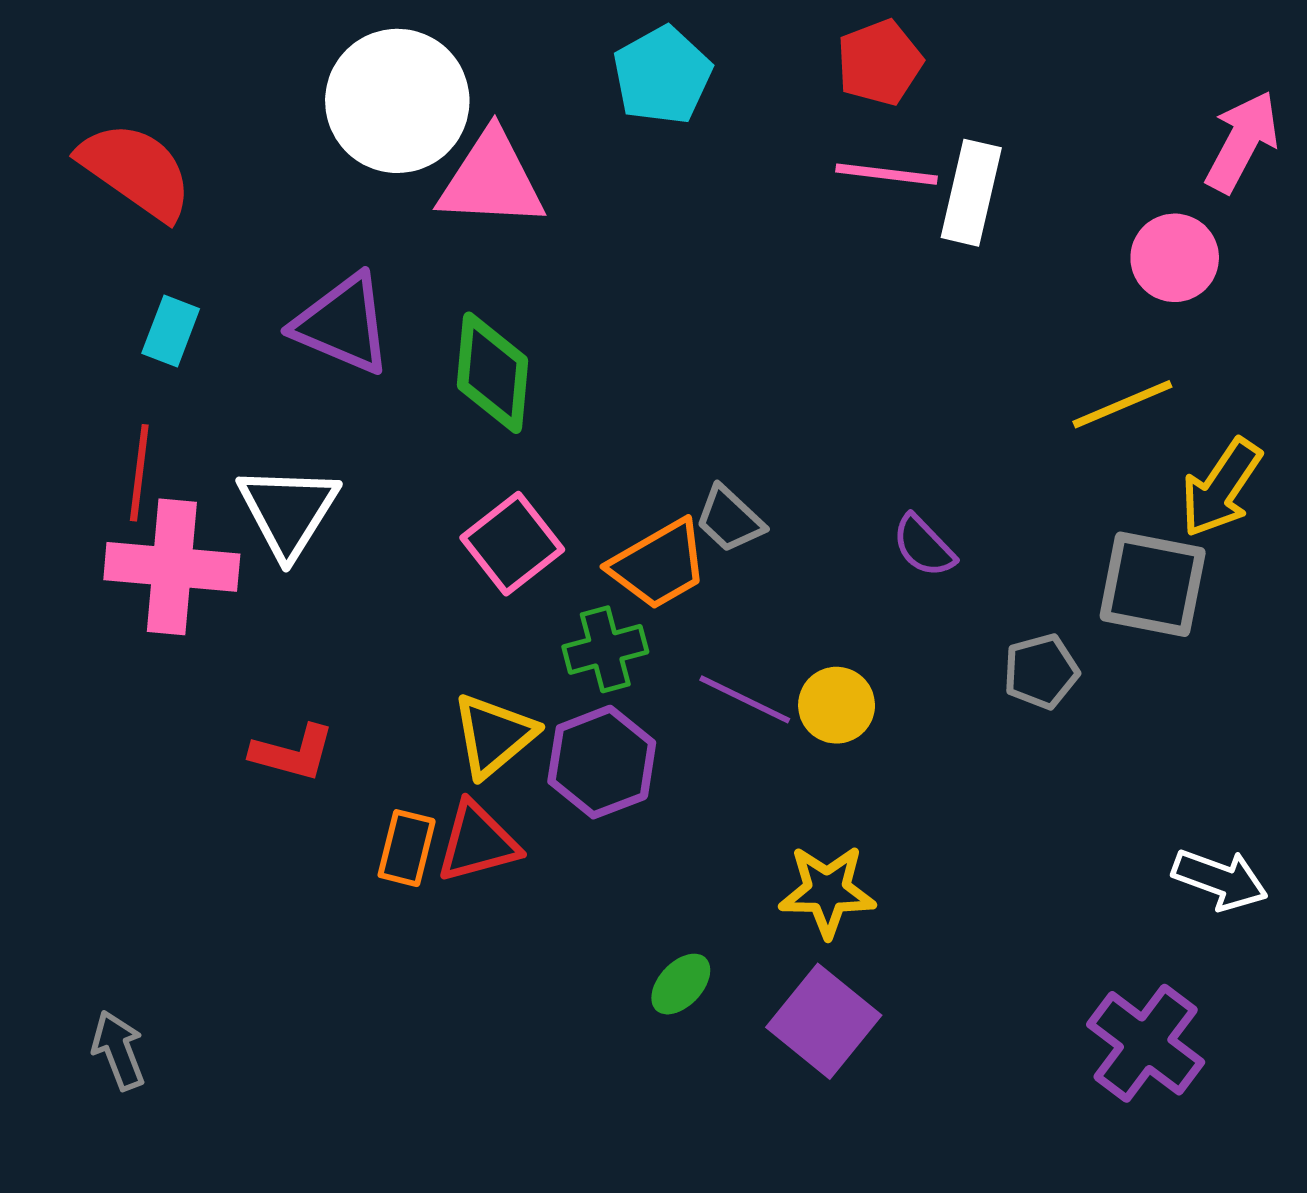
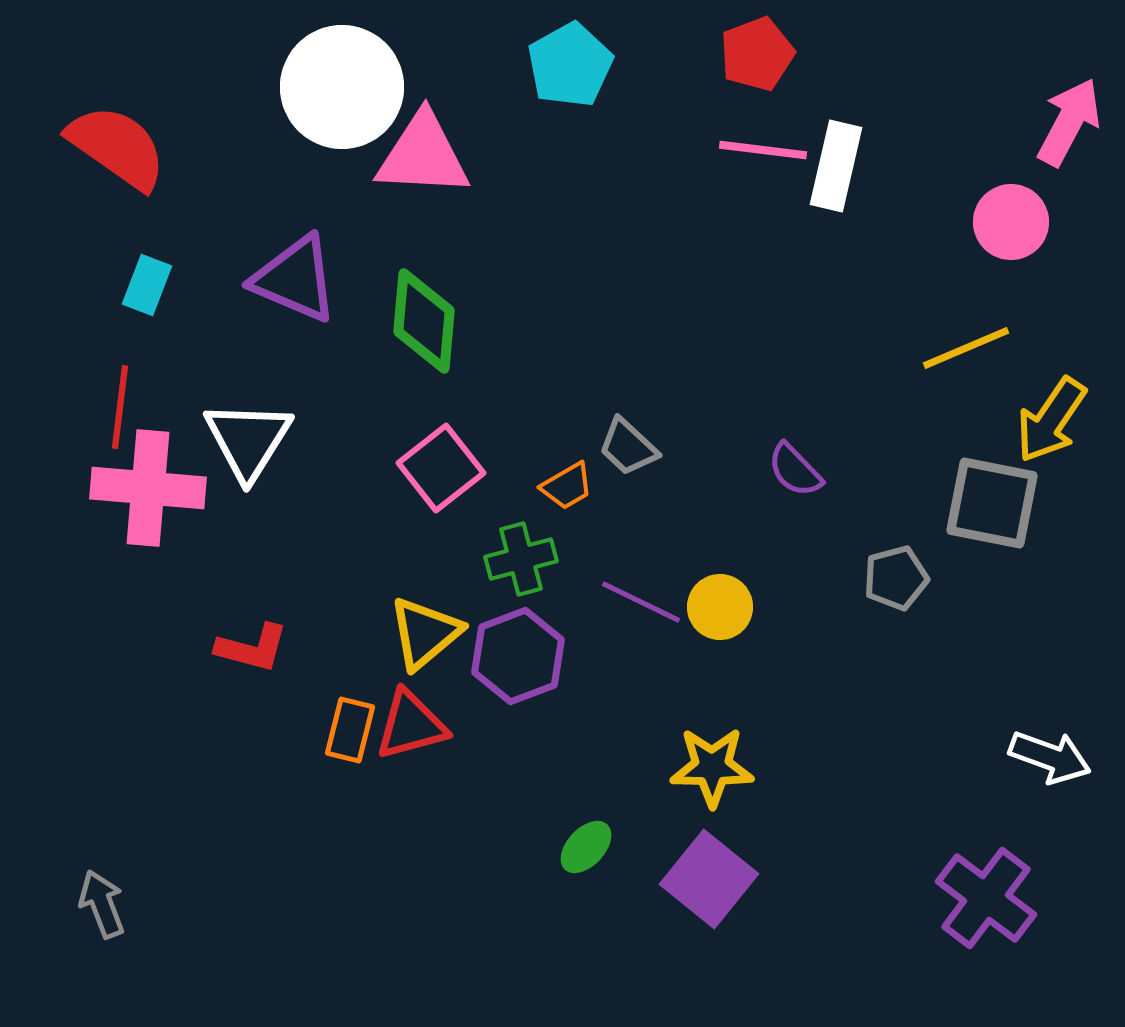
orange trapezoid: (659, 565) -> (567, 486), size x0.6

